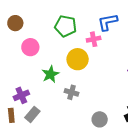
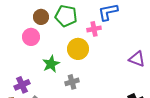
brown circle: (15, 23) -> (41, 17), moved
gray cross: (71, 92) -> (72, 82), turned -32

